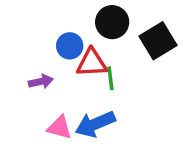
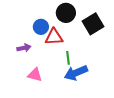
green line: (110, 78) -> (68, 58), moved
blue arrow: (95, 124) -> (76, 73), moved

